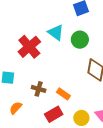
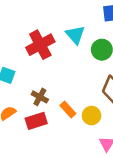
red rectangle: (54, 114) -> (36, 121), moved
yellow circle: (81, 118) -> (91, 116), moved

